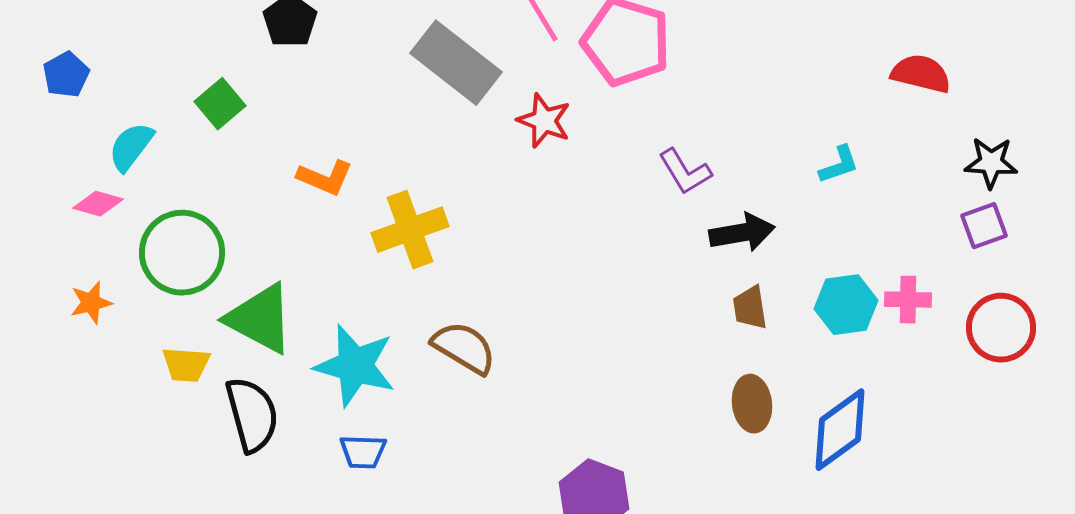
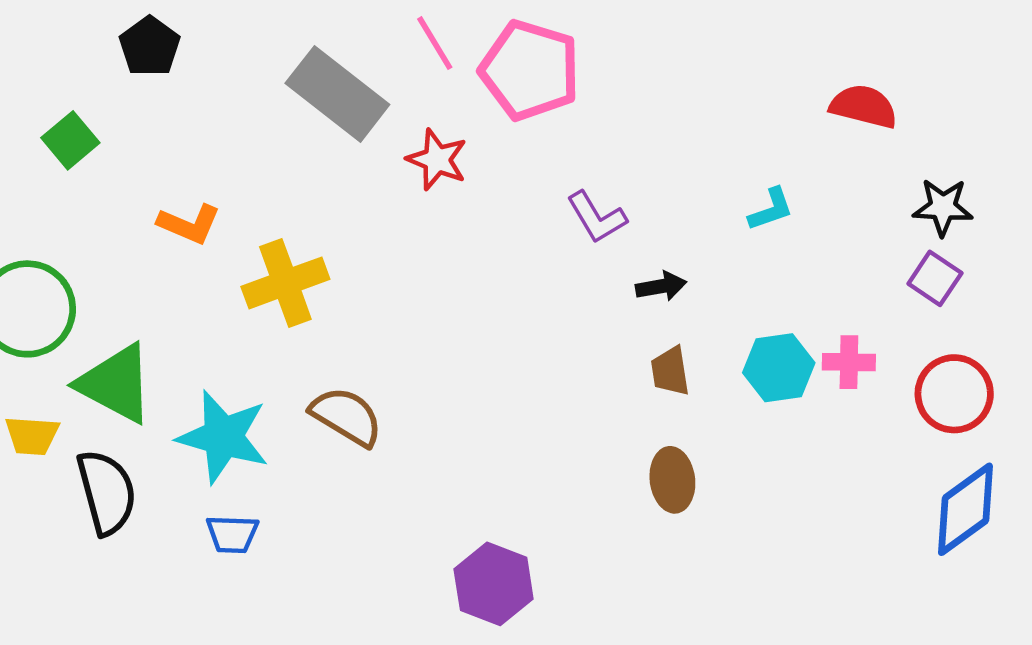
purple square: (984, 226) -> (935, 278), turned -36
black arrow: (742, 233) -> (661, 286), size x0.7
blue diamond: (840, 430) -> (965, 509), moved

